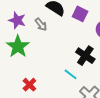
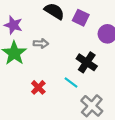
gray arrow: (41, 24) -> (41, 43), moved, turned -48
red cross: (29, 85) -> (38, 87), moved

